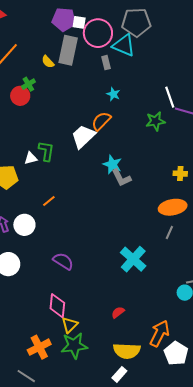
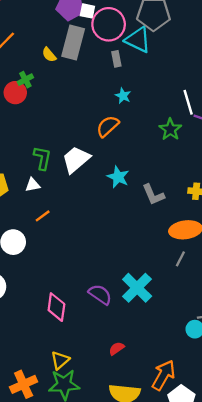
green star: (155, 121) -> (170, 129), turned -30
white trapezoid: (83, 136) -> (76, 159), moved
white triangle: (31, 158) -> (33, 185), moved
gray L-shape: (121, 178) -> (153, 195), moved
purple semicircle: (63, 261) -> (100, 294), moved
pink diamond: (57, 306) -> (56, 307), moved

